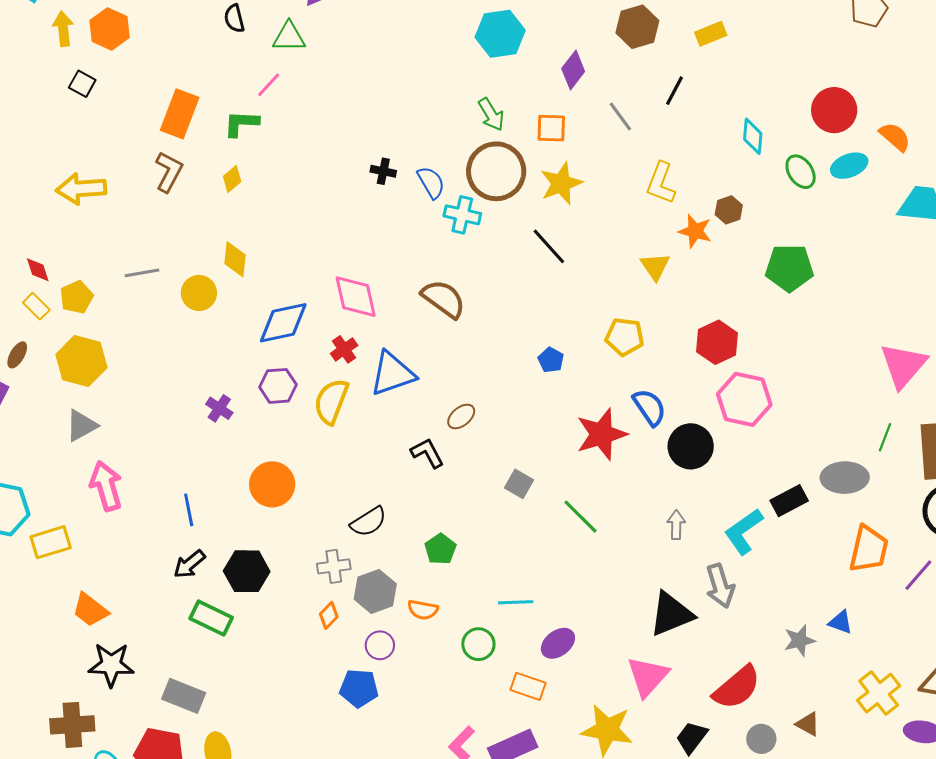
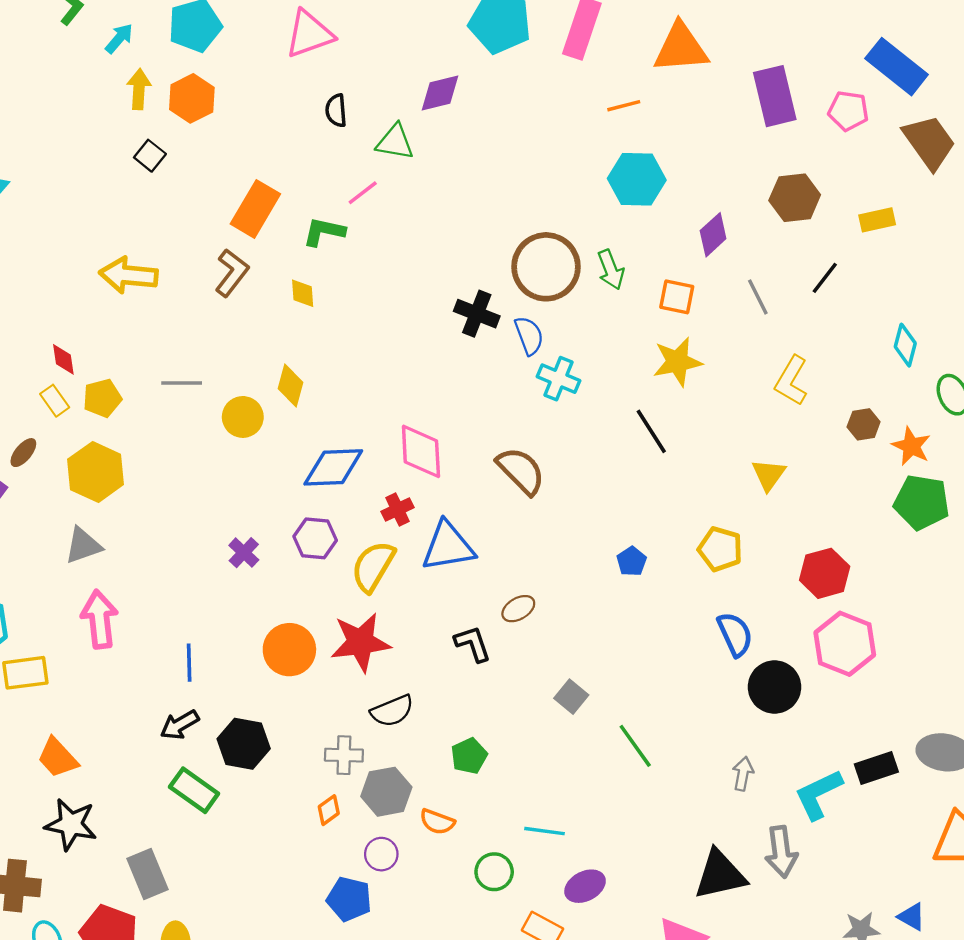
black cross: (383, 171) -> (477, 314), size x1.5
brown circle: (496, 171) -> (546, 267), moved
yellow diamond: (232, 179) -> (303, 293), turned -64
orange star: (695, 231) -> (911, 446), moved
red star: (601, 434) -> (360, 642), moved
gray rectangle: (184, 696) -> (148, 874), turned 36

